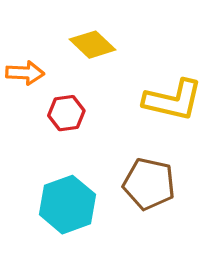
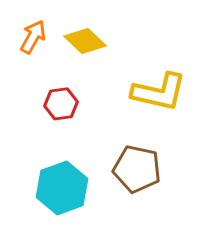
orange arrow: (25, 73) -> (33, 37), moved, turned -64

